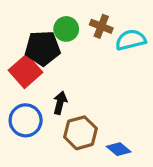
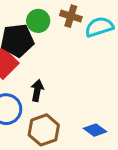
brown hexagon: (81, 133) -> (44, 130), moved

